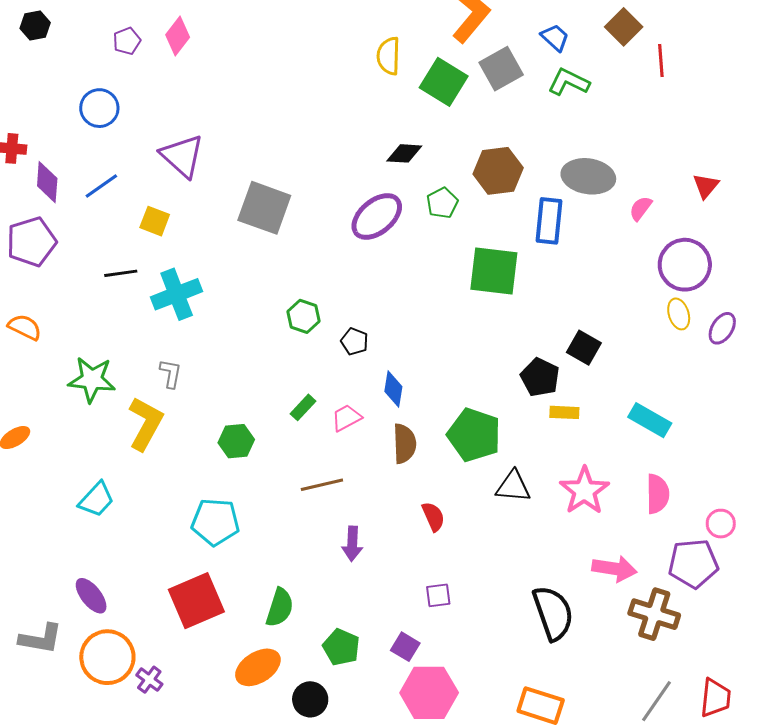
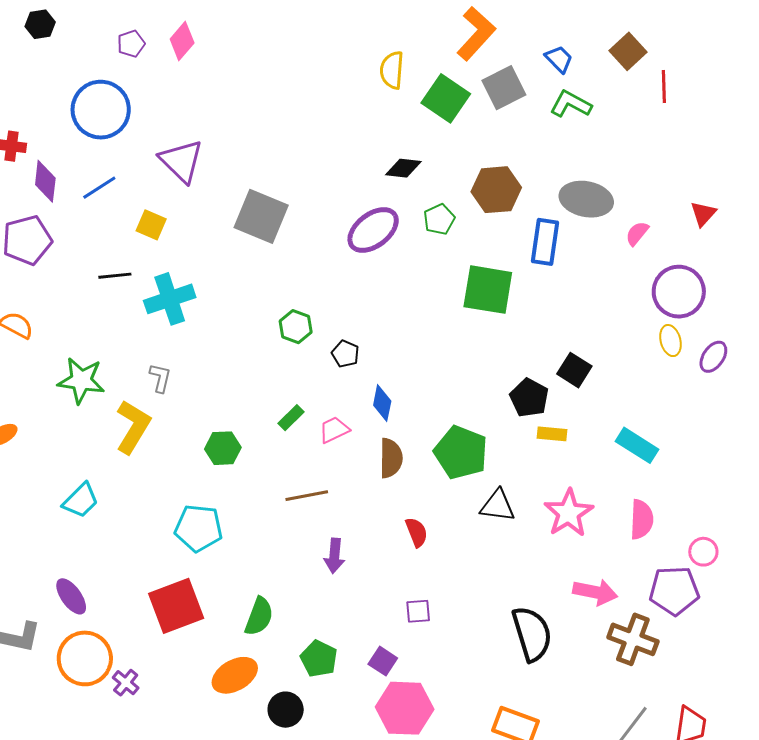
blue circle: (99, 108) -> (101, 110), size x1.5

